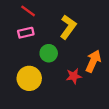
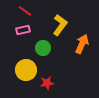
orange arrow: (93, 61) -> (82, 44), moved
red star: (74, 76) -> (47, 83), moved

